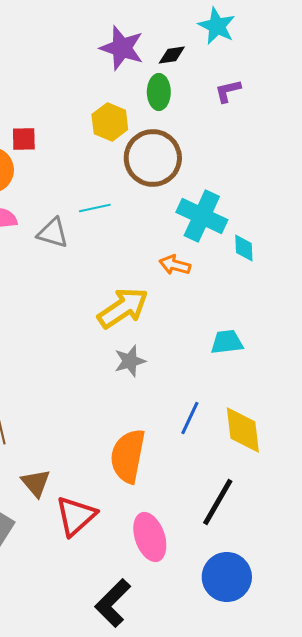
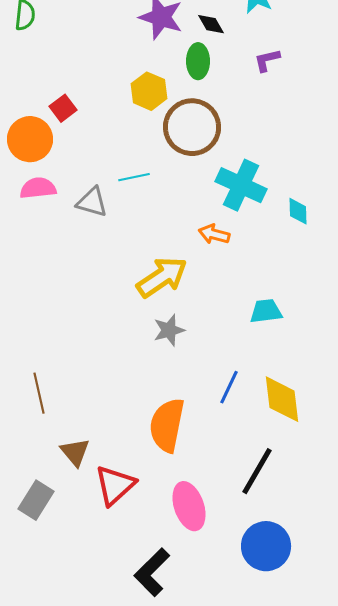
black diamond: (172, 55) -> (211, 24), turned 68
red square: (24, 139) -> (63, 108), turned -36
cyan diamond: (244, 248) -> (298, 211), moved

